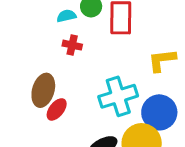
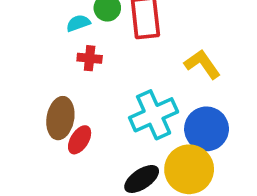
yellow L-shape: (162, 60) -> (202, 64), turned 68

